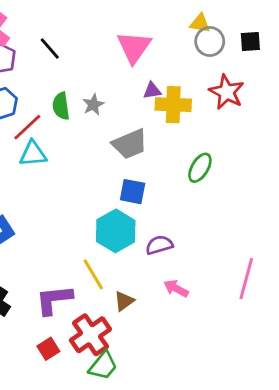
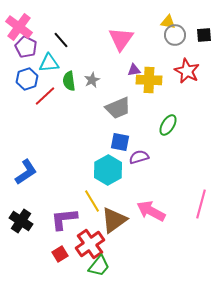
cyan triangle: (33, 154) -> (49, 63), moved
purple semicircle: (159, 245) -> (139, 157), moved
pink arrow: (176, 288) -> (151, 211), size x1.6
brown triangle: (124, 301) -> (114, 220), size x1.8

